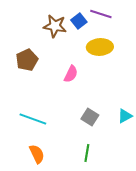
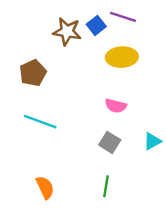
pink semicircle: (71, 74) -> (116, 106), moved, turned 78
cyan line: (33, 119) -> (40, 122), moved

